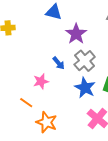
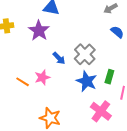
purple star: (76, 34) -> (39, 31), moved
orange line: (26, 103) -> (23, 82), moved

